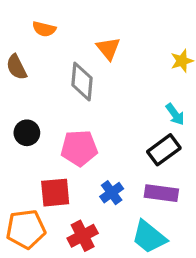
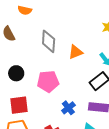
orange triangle: (108, 48) -> (76, 52), moved, turned 49
red square: (55, 193) -> (19, 105), moved

